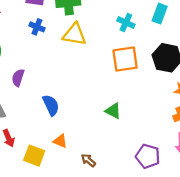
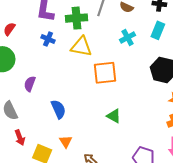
cyan cross: (126, 23) -> (128, 37), turned 35
orange square: (125, 59) -> (105, 73), moved
orange triangle: (60, 141) -> (66, 142), turned 32

